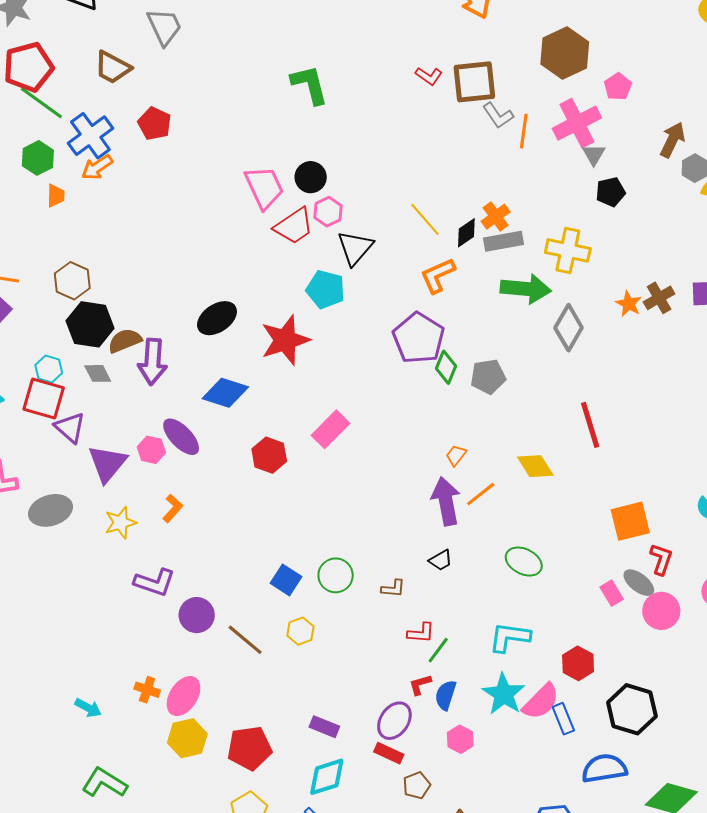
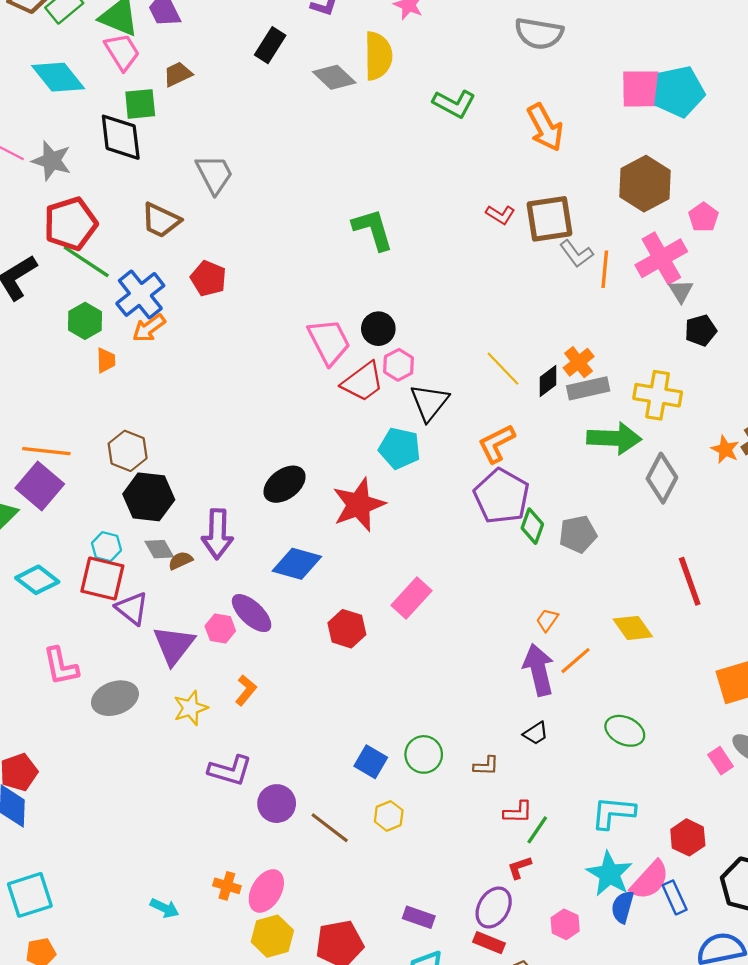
orange L-shape: (438, 275) -> (497, 444), moved
brown semicircle: (125, 341) -> (180, 561), moved, size x0.7
blue semicircle: (446, 695) -> (623, 907), moved

